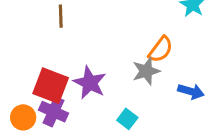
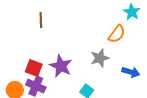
orange semicircle: (161, 49) -> (117, 34), moved
red square: (51, 86) -> (34, 68), size x0.7

